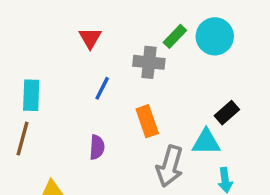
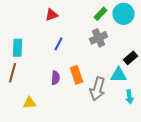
red triangle: (90, 38) -> (52, 15), turned 40
gray cross: (149, 62) -> (98, 38), moved, turned -30
orange rectangle: (147, 121) -> (76, 75), moved

